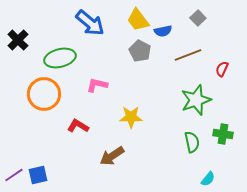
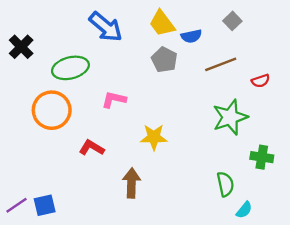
red semicircle: (222, 69) -> (261, 81), turned -133
green semicircle: (192, 142) -> (225, 184), moved
brown arrow: (112, 156) -> (131, 183), turned 125

